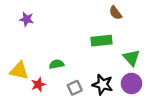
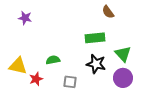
black star: (103, 85) -> (96, 64), moved
gray square: (75, 88) -> (70, 82), turned 32

